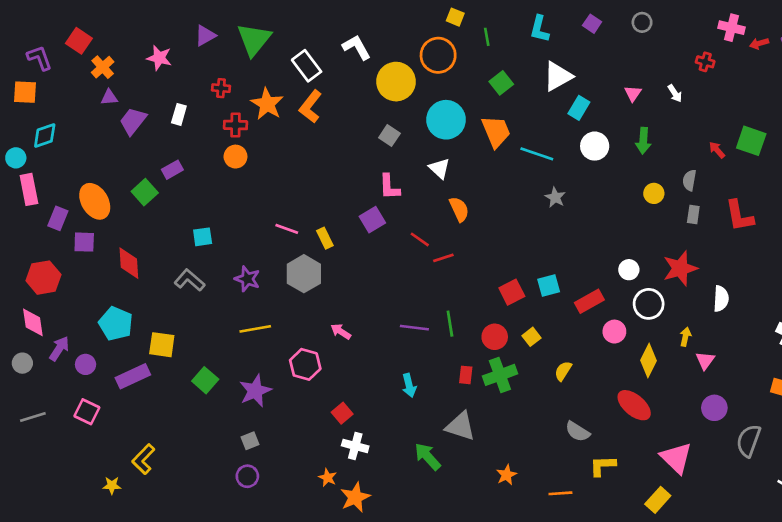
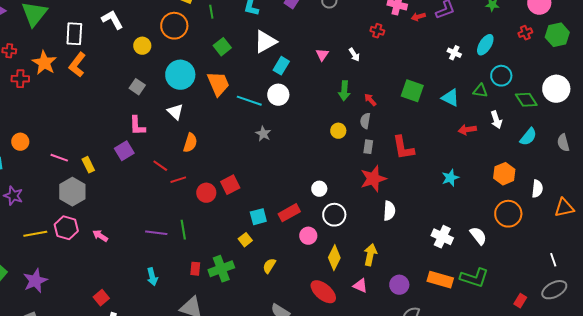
white rectangle: (307, 66) -> (74, 34), turned 40
yellow circle: (396, 82) -> (142, 46), size x0.6
green arrow: (643, 141) -> (344, 91), moved
white circle: (595, 146) -> (278, 95), moved
red arrow: (717, 150) -> (370, 100), moved
orange circle: (235, 157) -> (20, 142), moved
orange semicircle: (459, 209) -> (190, 143), turned 42
red star: (680, 268) -> (373, 179), moved
purple star: (247, 279) -> (13, 196), moved
cyan square: (549, 285) -> (258, 217), moved
red square: (512, 292) -> (230, 185), moved
red circle: (495, 337) -> (206, 193), moved
yellow arrow: (685, 337) -> (370, 255), moved, size x1.5
pink triangle: (705, 360) -> (360, 286), moved, turned -42
pink hexagon: (305, 364) -> (66, 228), moved
purple circle: (714, 408) -> (399, 285), moved

